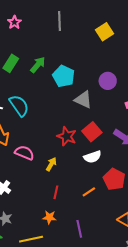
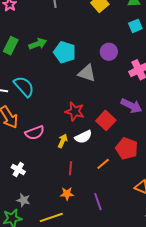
green arrow: (38, 65) -> (38, 44), turned 36
red square: (92, 132) -> (106, 120), moved
pink semicircle: (24, 153) -> (35, 133), turned 144
white semicircle: (92, 157) -> (83, 137), moved

